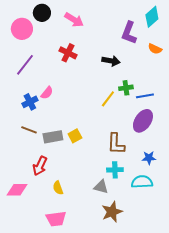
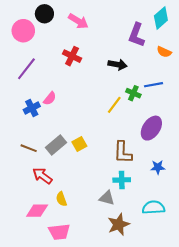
green cross: (126, 88) -> (133, 93), turned 32
blue line: (145, 96) -> (153, 85), moved
brown line: (29, 130) -> (29, 148), moved
gray rectangle: (53, 137) -> (56, 145), turned -30
red arrow: (40, 166) -> (42, 176), turned 102
cyan semicircle: (142, 182) -> (153, 207), moved
pink diamond: (17, 190) -> (37, 211), moved

